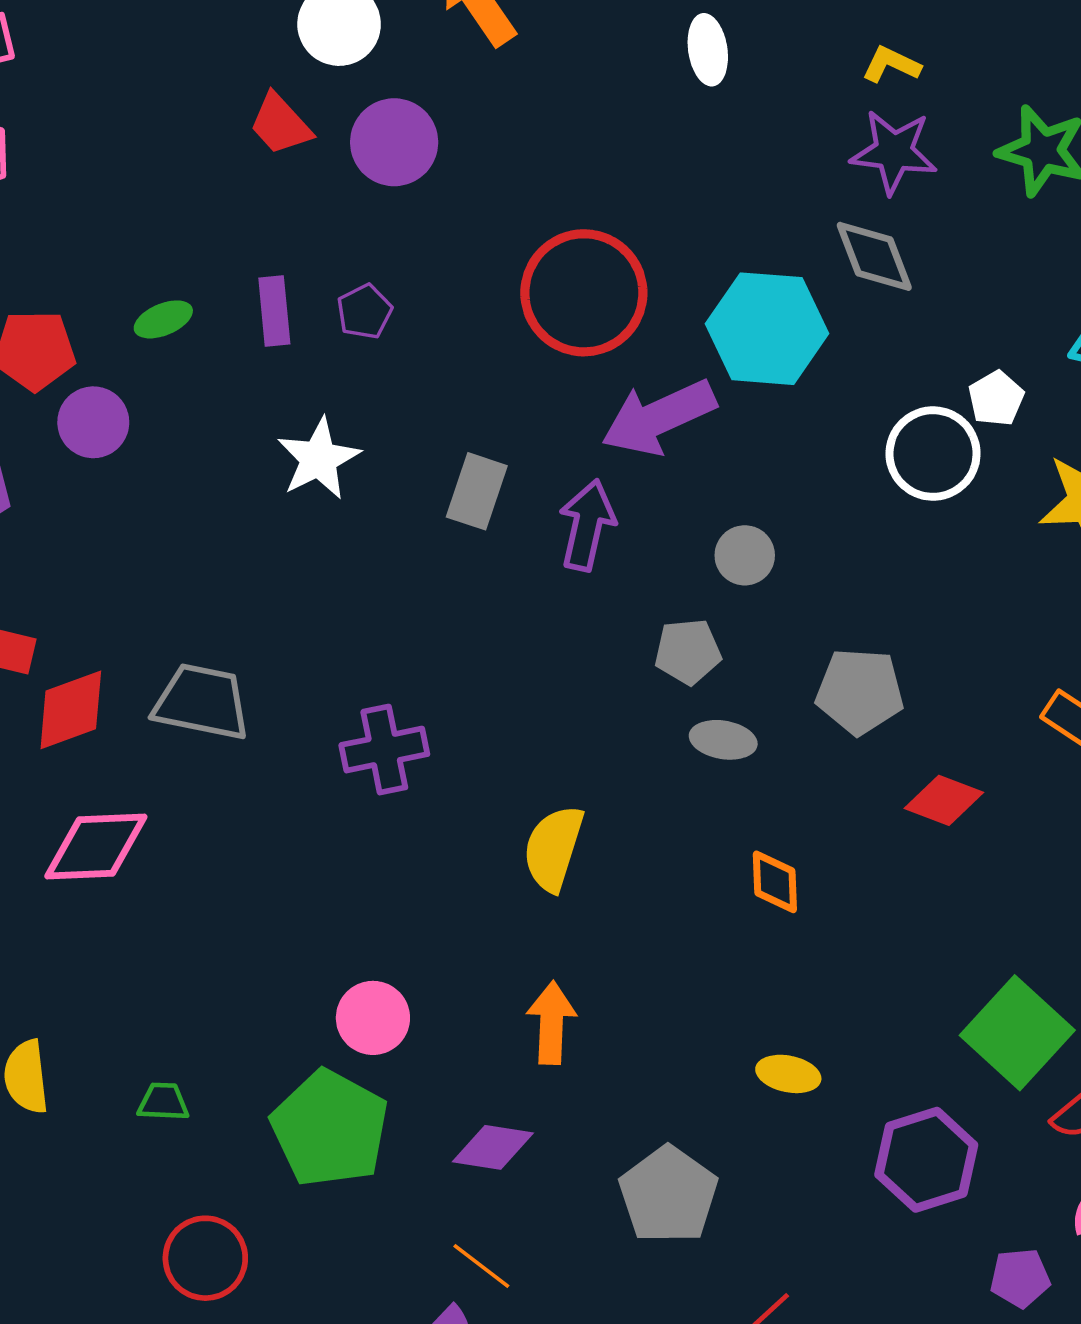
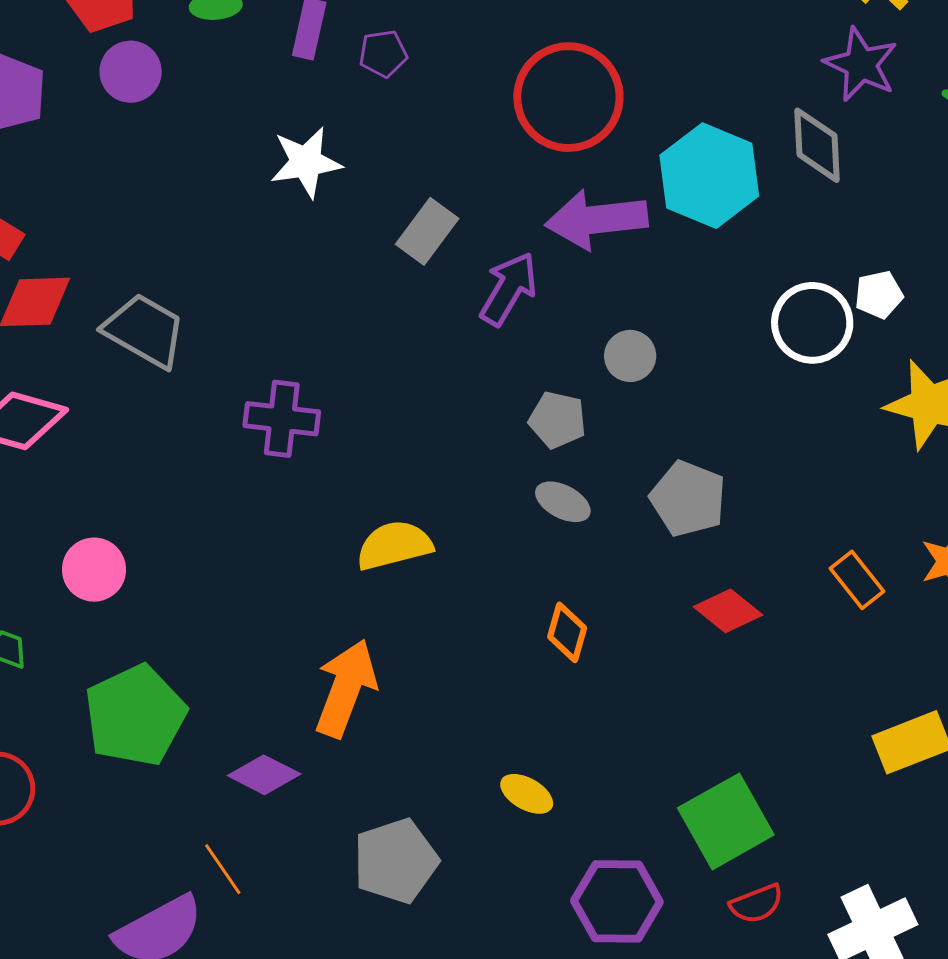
yellow semicircle: (553, 848) -> (394, 545), turned 40
pink circle: (373, 1018) -> (94, 570), moved
orange arrow: (551, 1023) -> (346, 688), size x1.4

